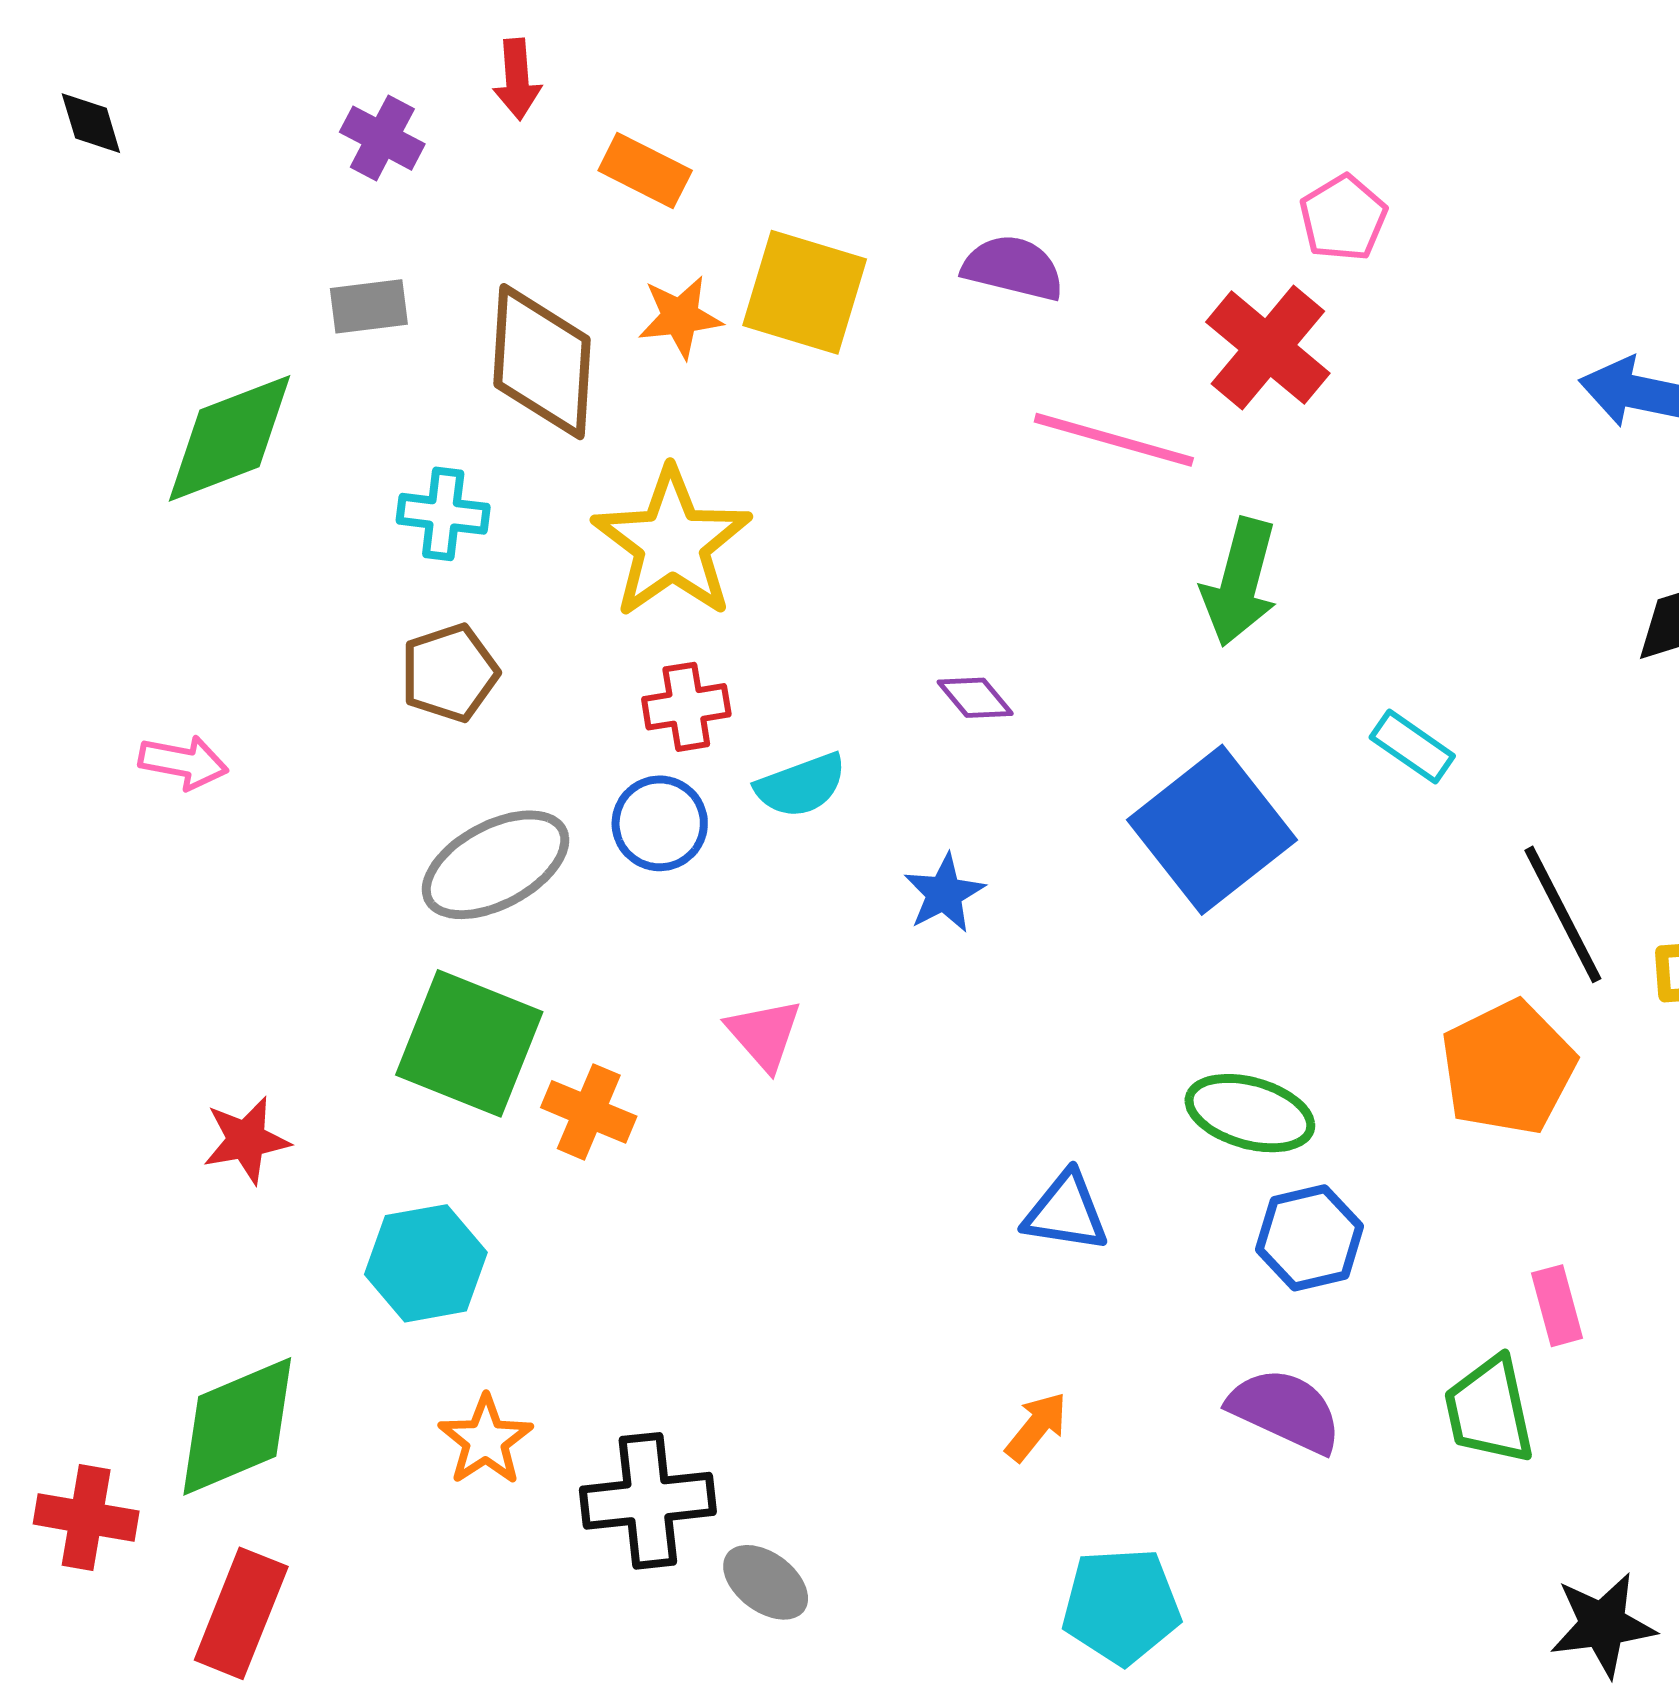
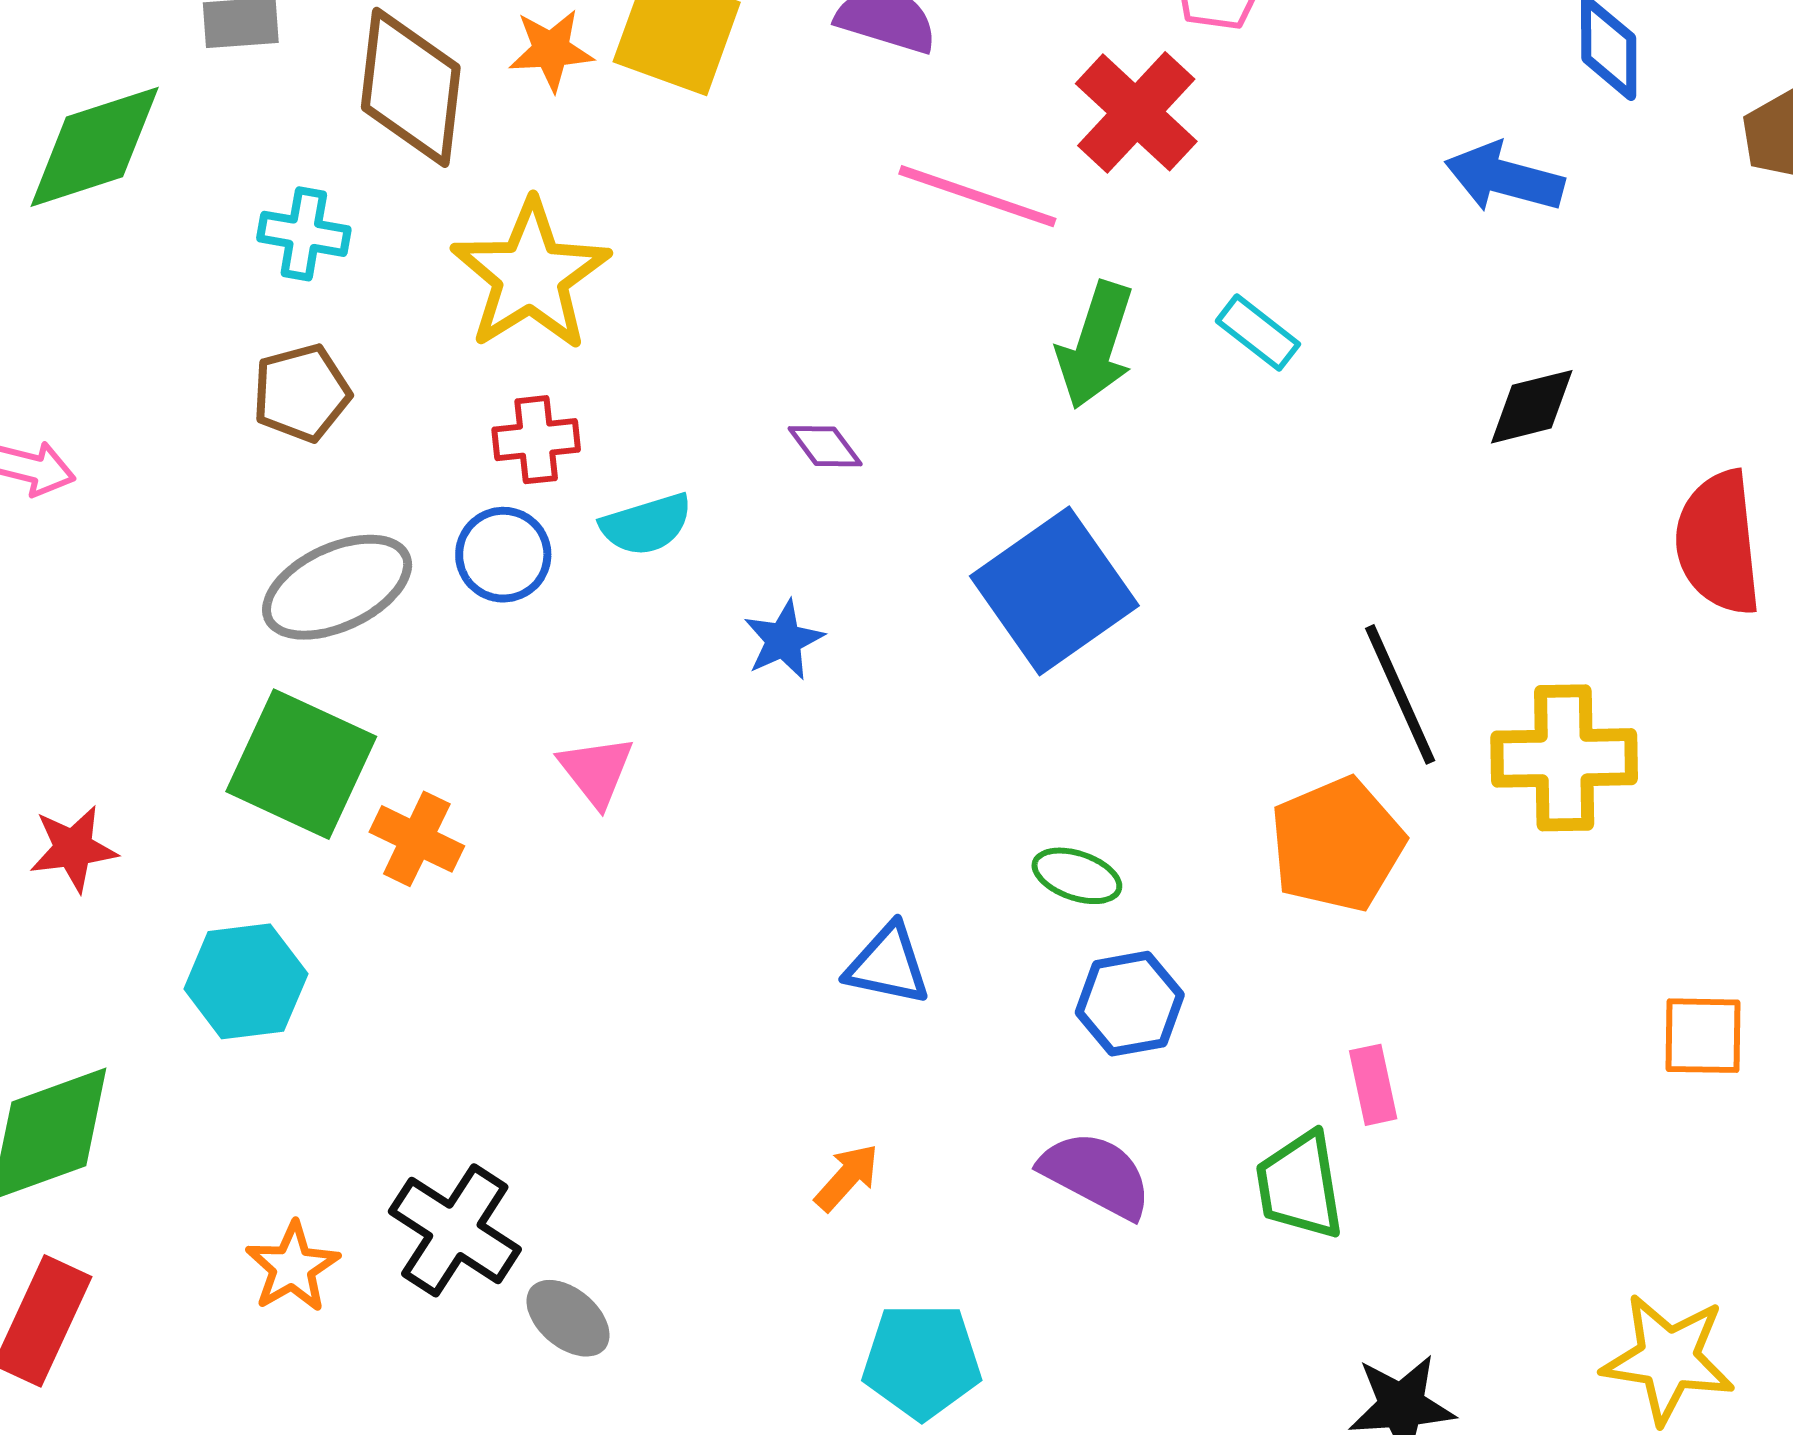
cyan rectangle: (1412, 747) -> (1258, 333), moved
green ellipse: (1250, 1113) -> (1077, 876), size x0.7
orange star: (486, 1440) -> (293, 1267), moved
black cross: (648, 1501) -> (455, 1230), turned 36

